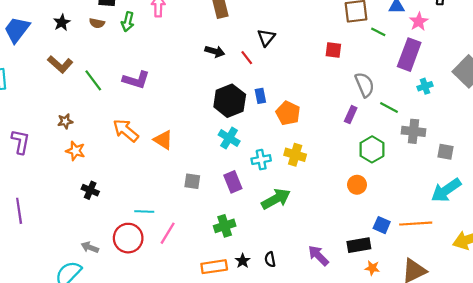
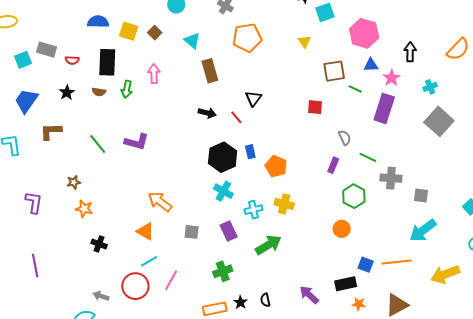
brown L-shape: (60, 64) -> (51, 131), moved, turned 140
gray semicircle: (365, 85) -> (345, 138), size x0.7
cyan cross: (425, 86) -> (430, 87), moved
orange arrow: (126, 130) -> (160, 202), moved
orange triangle: (163, 140) -> (145, 231), moved
cyan line: (144, 212) -> (149, 261), turned -30

